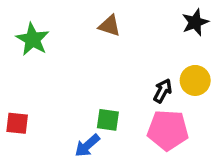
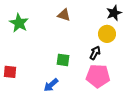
yellow circle: (195, 80) -> (107, 34), moved
green square: (108, 120) -> (63, 60), moved

